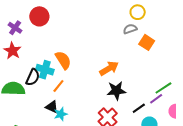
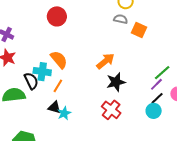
red circle: (39, 16) -> (57, 16), moved
gray semicircle: (130, 29) -> (121, 19), turned 40
black semicircle: (33, 77) -> (31, 81), turned -42
black line: (139, 108) -> (157, 98), moved

